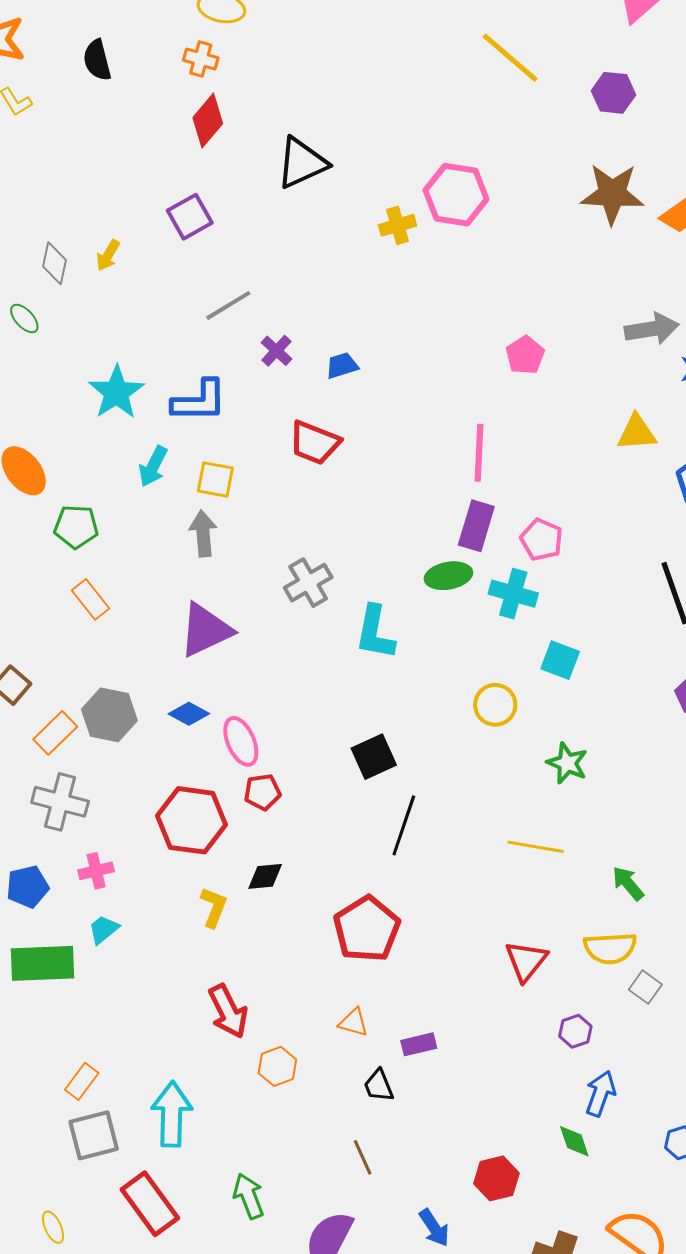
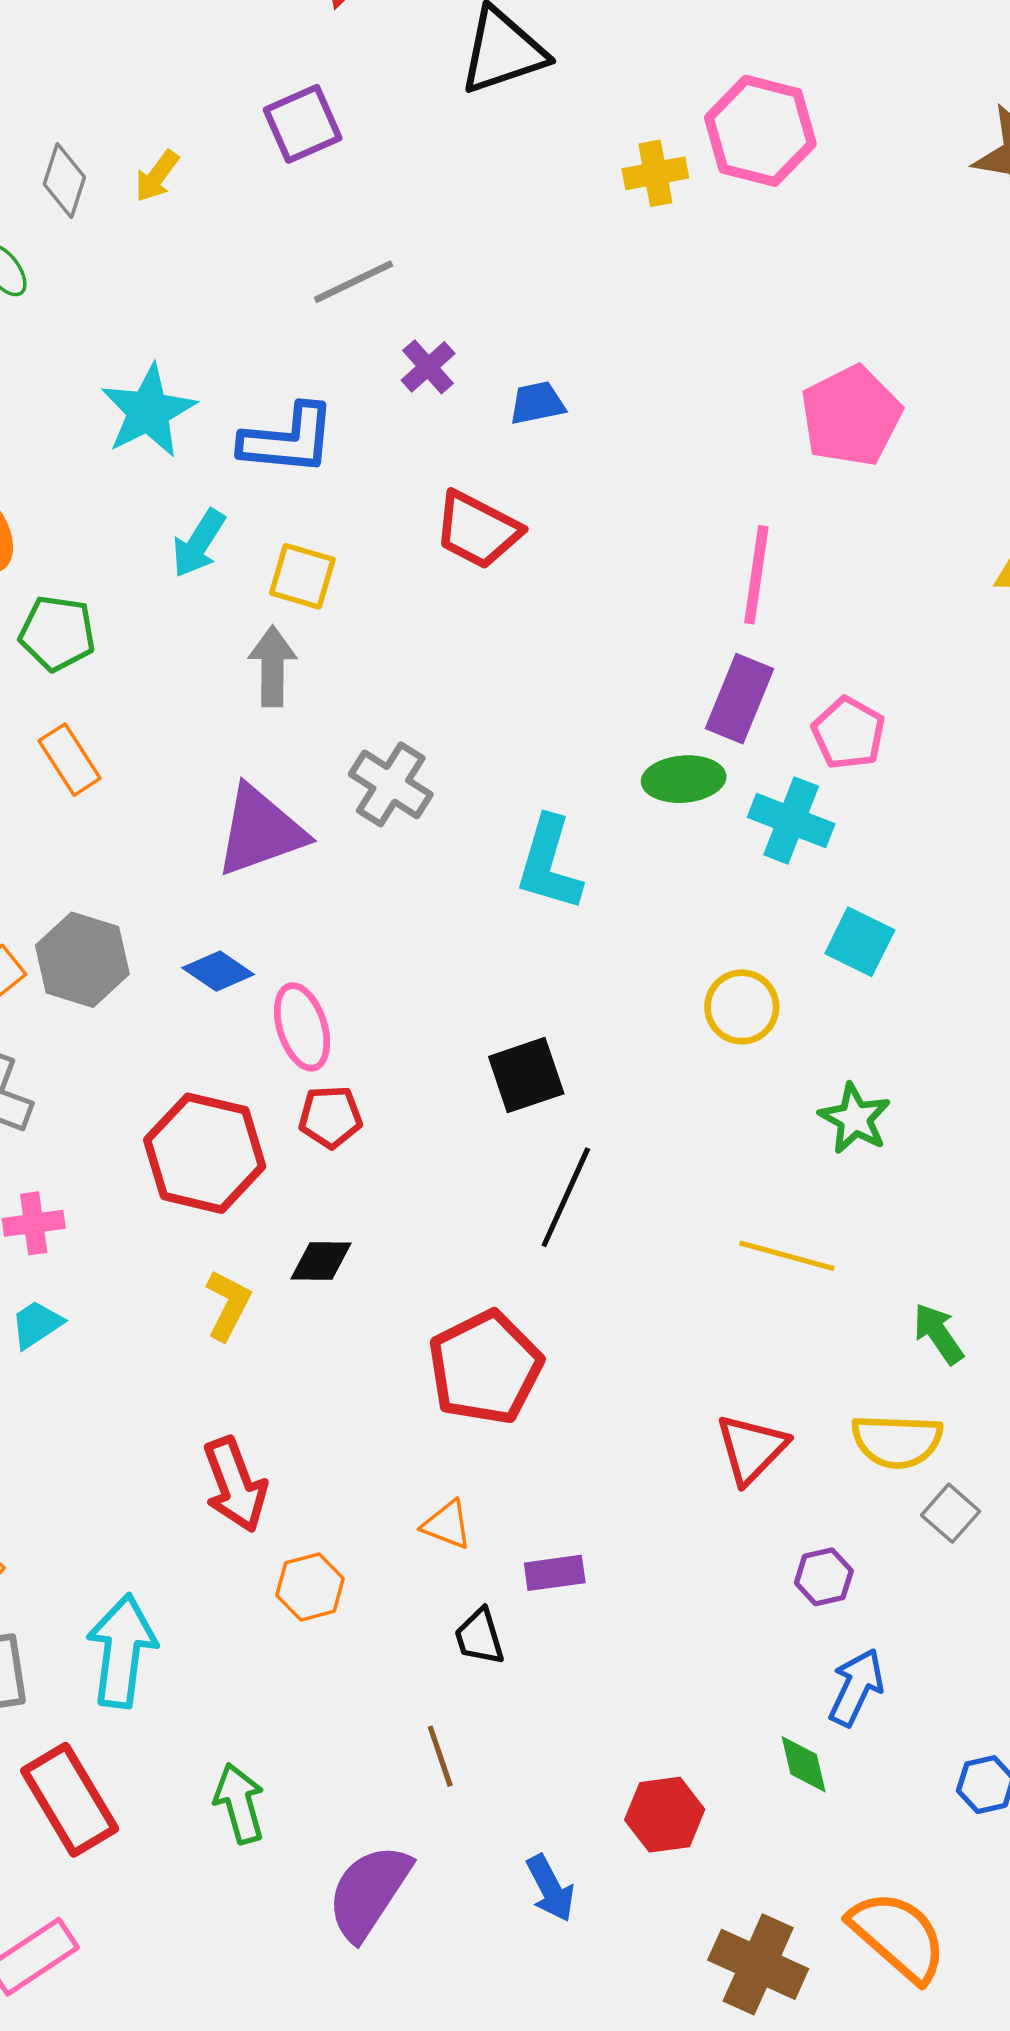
pink pentagon: (525, 355) -> (851, 416), size x1.5
gray cross: (308, 583) -> (391, 784), moved, turned -33

